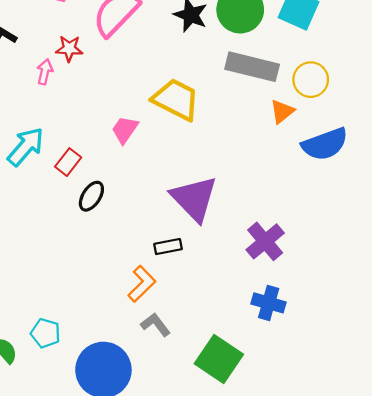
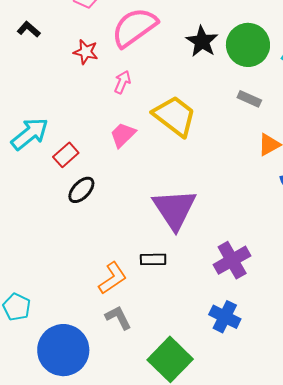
gray rectangle: (252, 67) -> (249, 99), size x0.5
pink arrow: (45, 72) -> (122, 82), moved
black rectangle: (168, 247) -> (153, 259), moved

